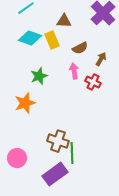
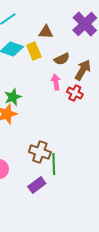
brown arrow: (101, 59) -> (83, 70), size x1.5
green star: (39, 76) -> (13, 97), moved
purple rectangle: (55, 174) -> (37, 185), size x0.7

